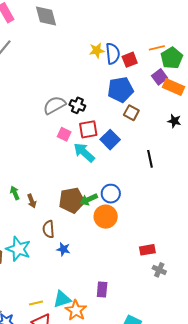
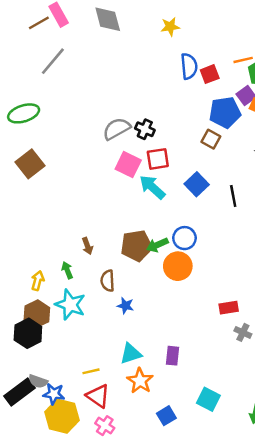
yellow star: (97, 50) -> (170, 27), moved
blue pentagon: (120, 90) -> (225, 112), moved
pink square: (64, 134) -> (128, 165), size x1.5
blue square: (110, 140) -> (197, 184), moved
green arrow: (15, 193) -> (67, 270), moved
cyan triangle: (62, 299) -> (131, 354), moved

